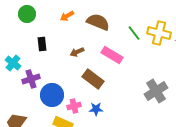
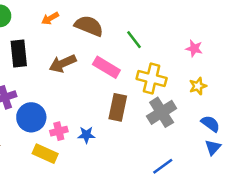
yellow cross: (159, 33) -> (152, 78), moved
black rectangle: (42, 44) -> (19, 53), size x1.5
brown arrow: (77, 52) -> (63, 63), size x1.5
brown rectangle: (93, 79) -> (118, 107), moved, turned 65

